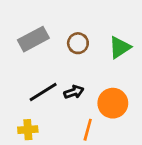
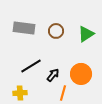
gray rectangle: (33, 39) -> (24, 28), turned 35
black arrow: (74, 92) -> (53, 75), moved, turned -32

